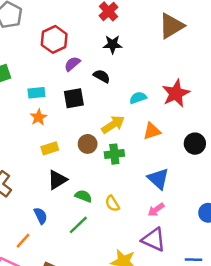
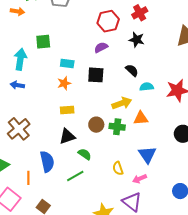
red hexagon: (54, 39) -> (108, 21), moved
black semicircle: (102, 76) -> (132, 70), moved
orange triangle: (152, 131) -> (141, 118), moved
brown circle: (88, 144) -> (96, 125), moved
yellow semicircle: (112, 204) -> (118, 168), moved
blue semicircle: (41, 216) -> (47, 162), size x1.5
orange line: (23, 241) -> (28, 178), turned -56

